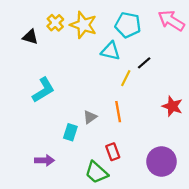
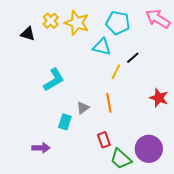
cyan L-shape: (43, 90) -> (54, 80), moved
green trapezoid: (96, 172) -> (121, 159), moved

